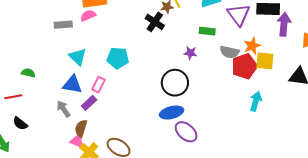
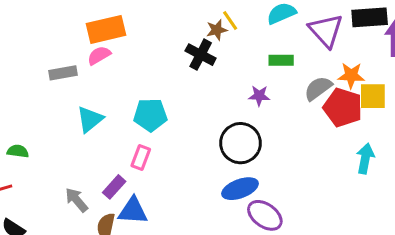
orange star: (252, 46) -> (351, 75), turned 30
gray semicircle: (230, 52) -> (318, 88), turned 138
cyan triangle: (78, 57) -> (90, 119), turned 42
red pentagon: (244, 66) -> (343, 107), turned -30
blue triangle: (72, 84) -> (133, 211), moved
pink rectangle: (99, 85) -> (141, 158), moved

